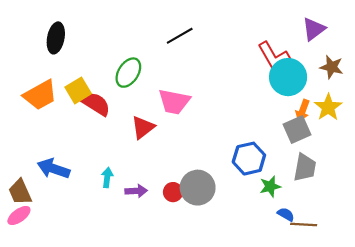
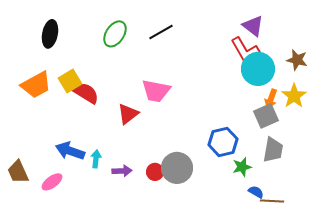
purple triangle: (314, 29) -> (253, 26), moved, turned -45
green ellipse: (128, 73) -> (115, 34), moved
blue arrow: (54, 169) -> (70, 151), moved
pink ellipse: (19, 216) -> (52, 182), moved

